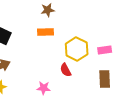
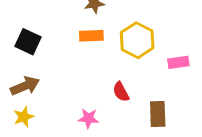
yellow hexagon: (77, 49) -> (137, 40), moved
brown rectangle: (105, 79) -> (158, 114), moved

